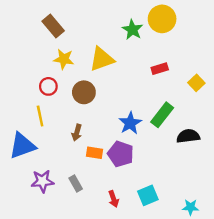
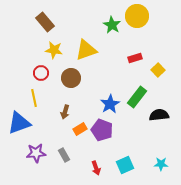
yellow square: (196, 83) -> (158, 70), moved
orange rectangle: (95, 153) -> (80, 129), turned -40
cyan star: (190, 207) -> (161, 164), moved

